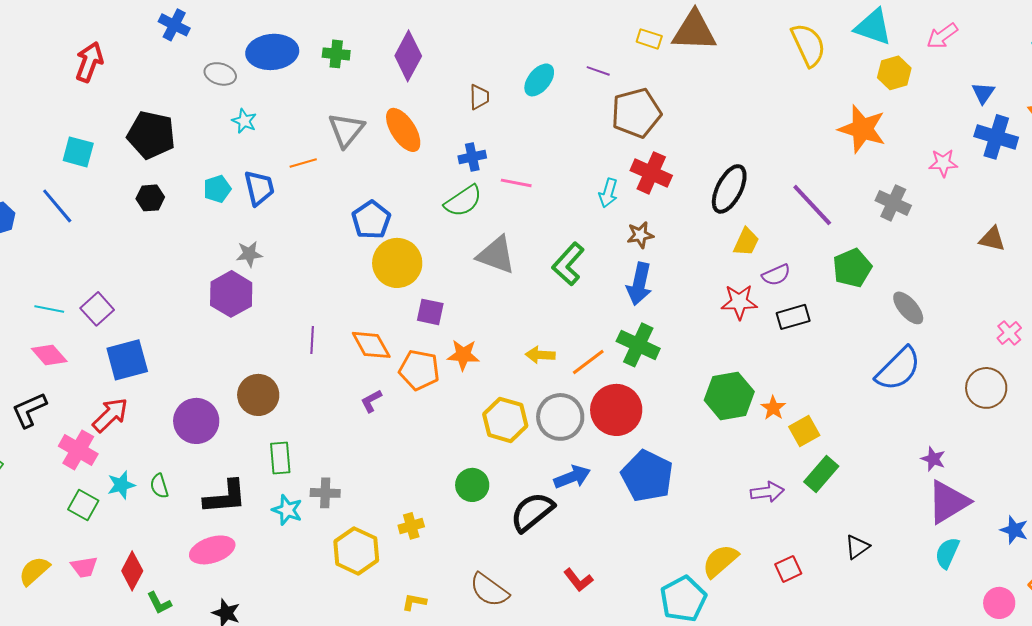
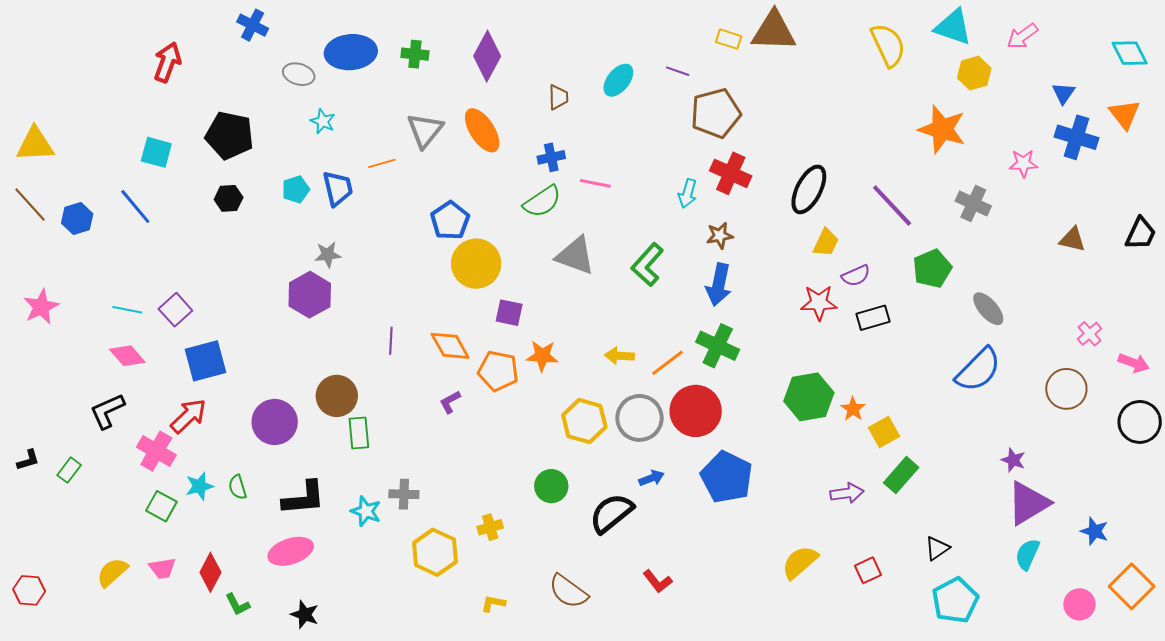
green rectangle: (280, 458) -> (359, 433), moved
blue arrow: (572, 477) -> (651, 478), size x0.7
cyan pentagon: (683, 599) -> (955, 600), moved

